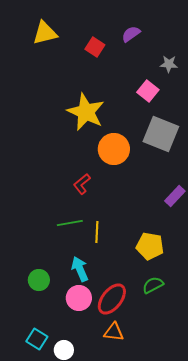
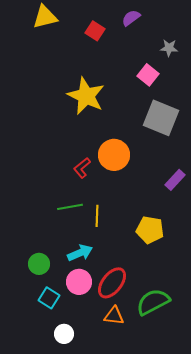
orange circle: (114, 149) -> (114, 155), moved
cyan arrow: (80, 269) -> (80, 253), turned 90
green semicircle: (153, 285) -> (153, 302), moved, size x1.6
cyan square: (37, 339) -> (49, 298), moved

